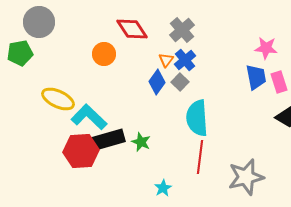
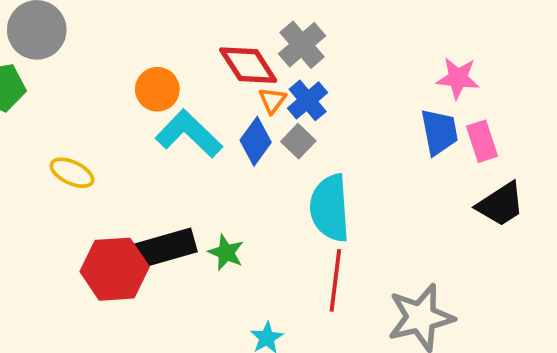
red diamond: (132, 29) -> (248, 65), moved
yellow ellipse: (58, 99) -> (72, 173), size x0.7
cyan L-shape: (89, 117) -> (189, 134), moved

